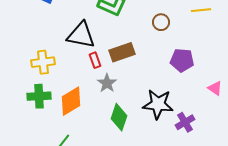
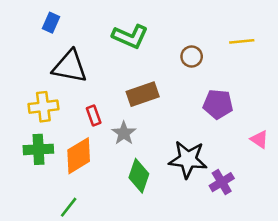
black triangle: (81, 35) -> (70, 67), moved
red rectangle: (95, 60) -> (94, 115), moved

